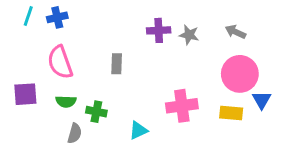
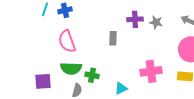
gray rectangle: (117, 64) -> (113, 38), moved
purple square: (25, 94) -> (43, 81), moved
green semicircle: (66, 101) -> (71, 68), size x1.5

